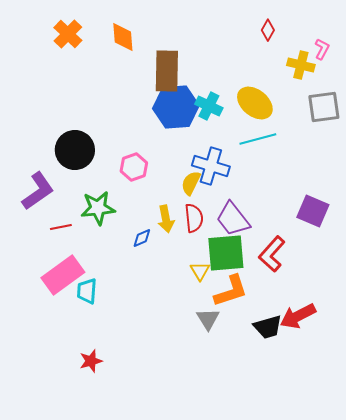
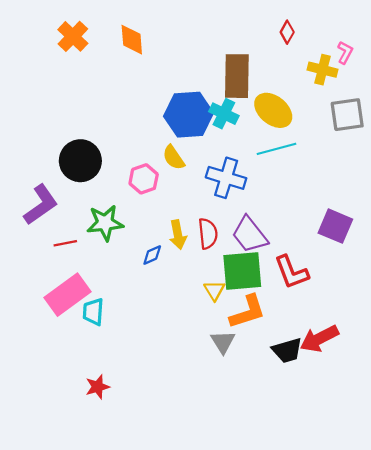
brown rectangle: (167, 71) -> (237, 76), moved
yellow semicircle: (191, 183) -> (174, 157), moved, turned -60
red L-shape: (272, 254) -> (291, 272), turned -63

